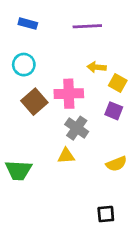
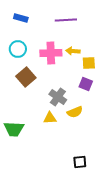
yellow square: (118, 83) -> (89, 63), turned -32
pink cross: (69, 94) -> (51, 53), moved
yellow semicircle: (116, 164) -> (75, 112), moved

